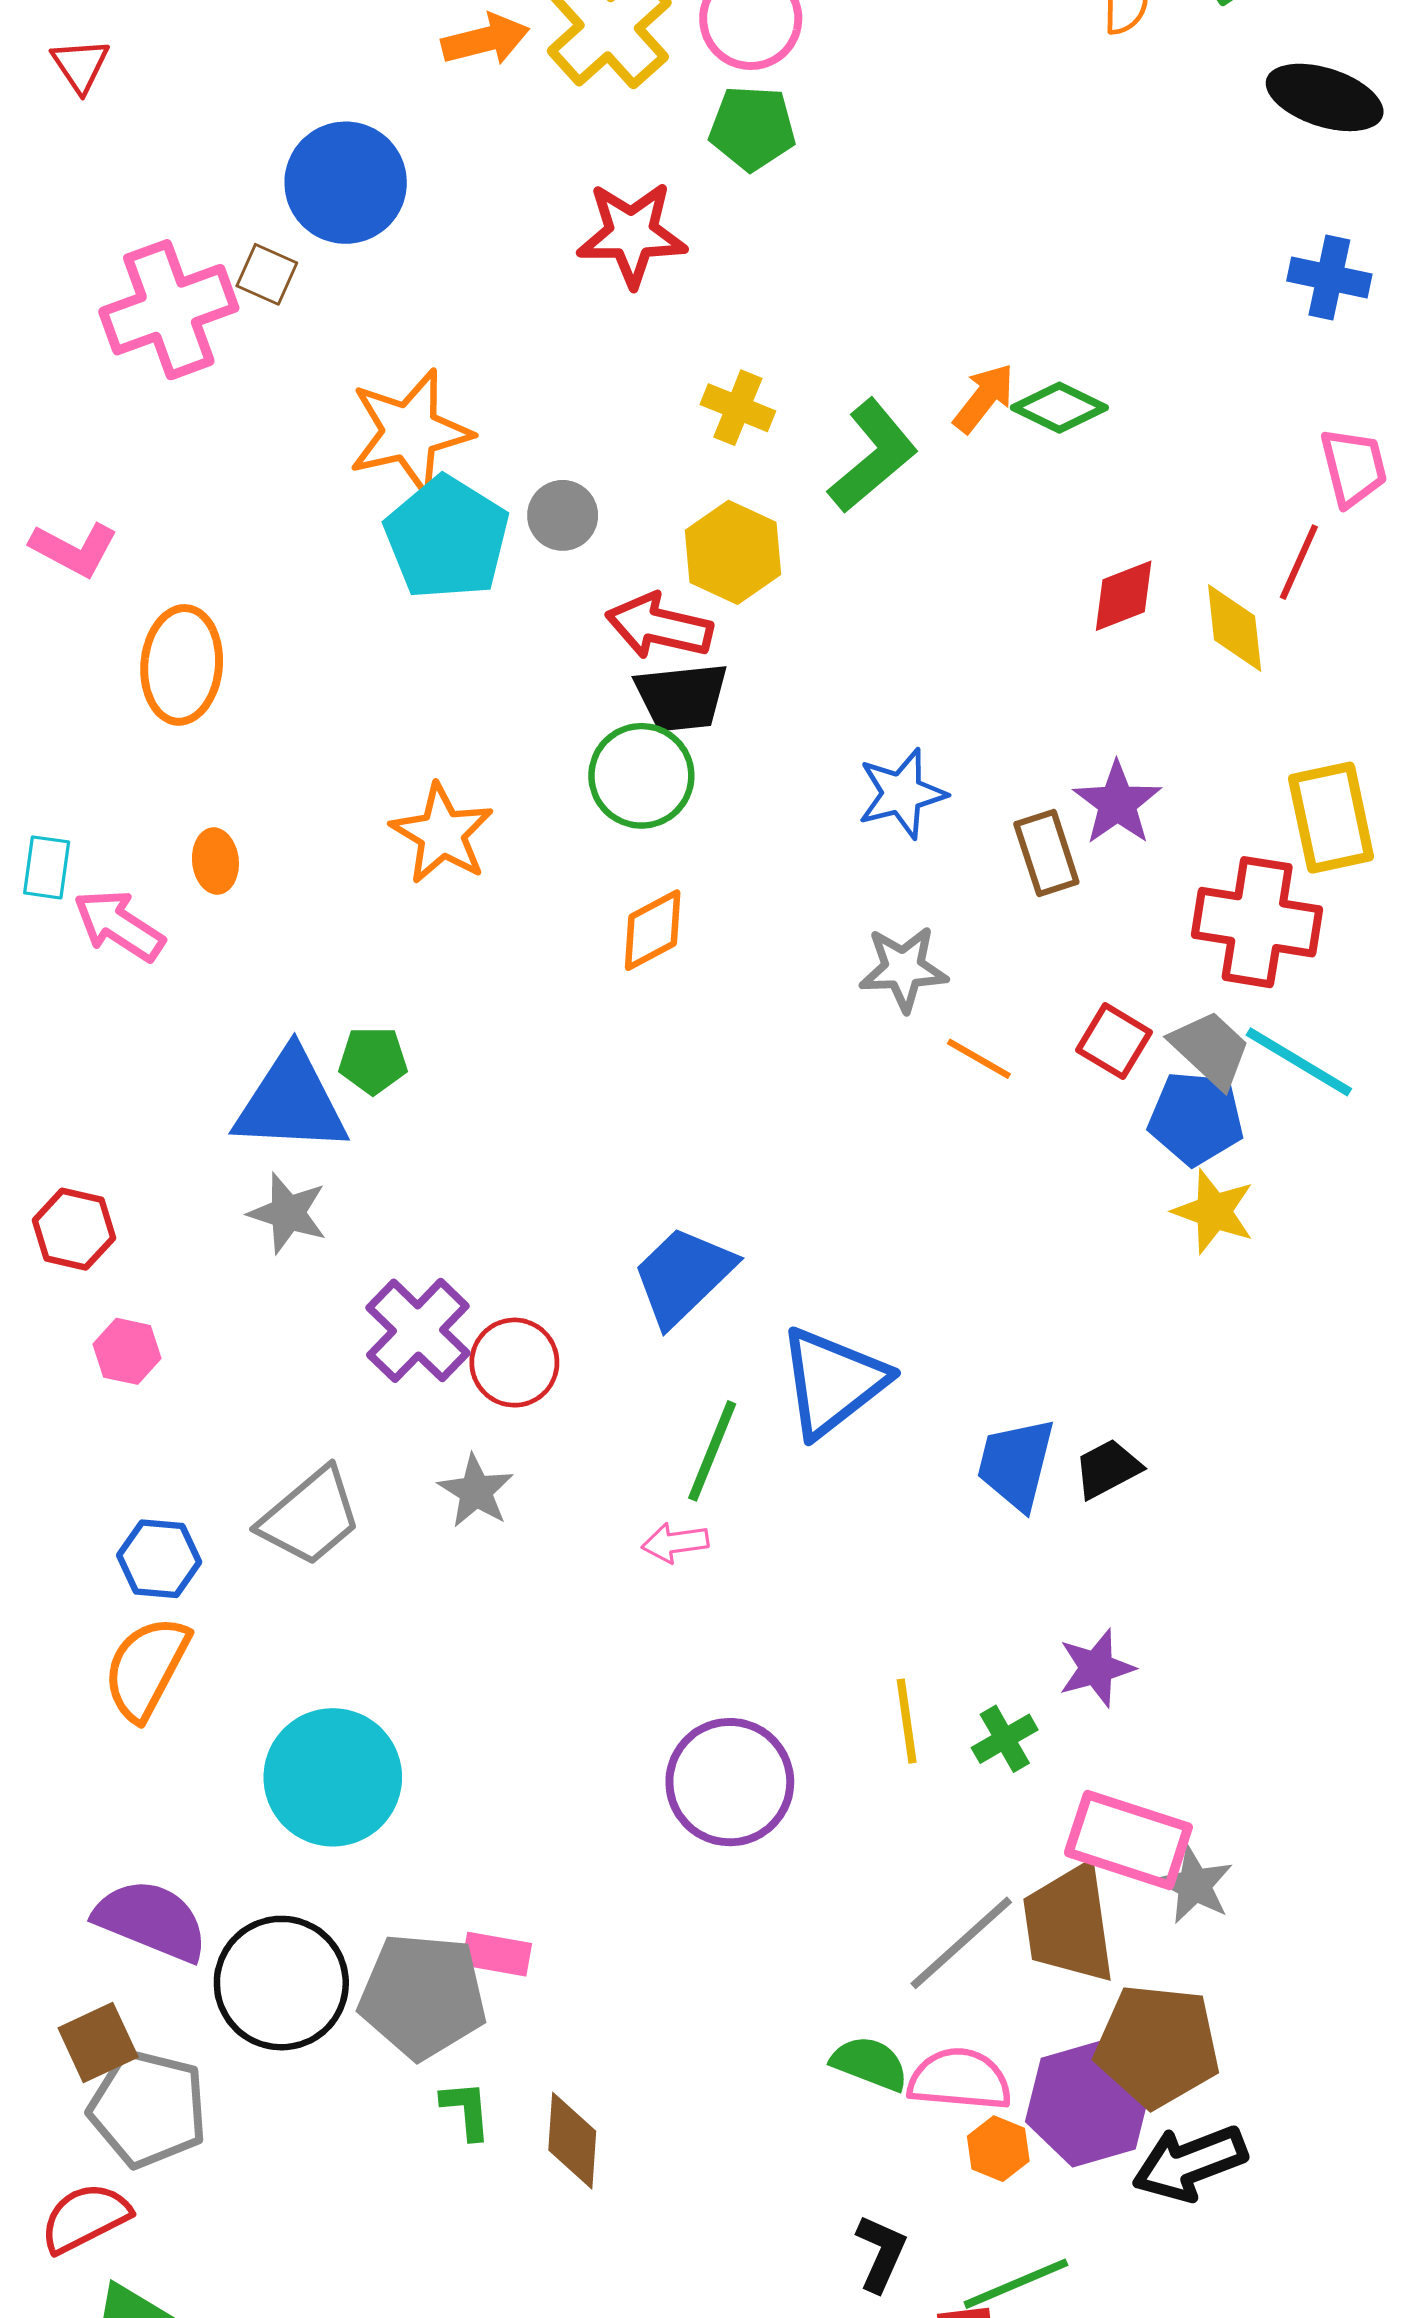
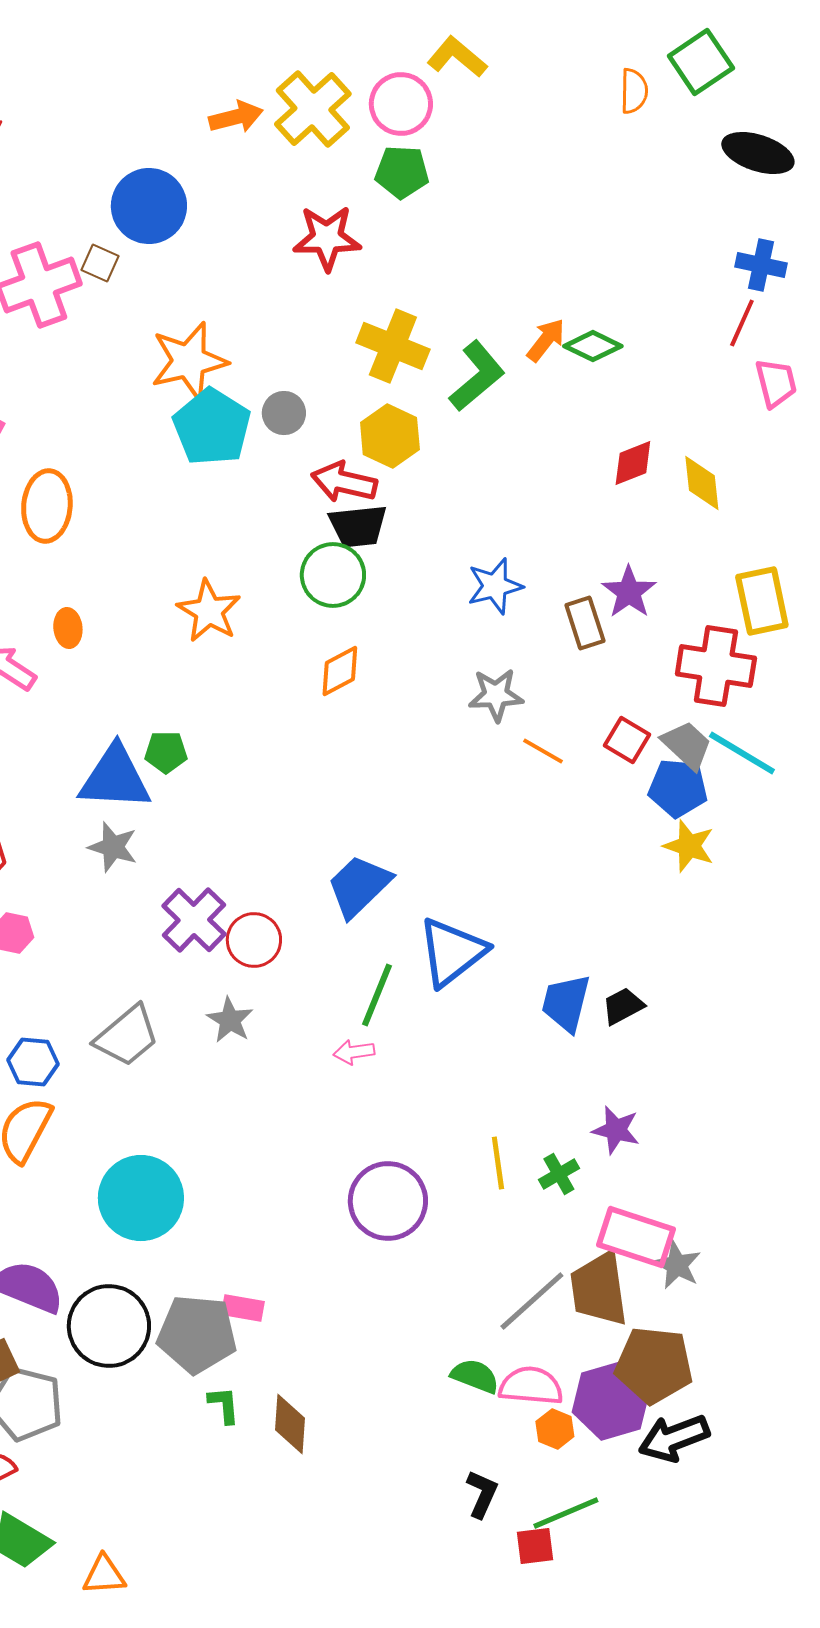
yellow cross: (738, 408) -> (393, 346), size x1.6
red line: (1299, 562) -> (742, 323), moved
purple star: (1096, 1668) -> (616, 1130), turned 30

